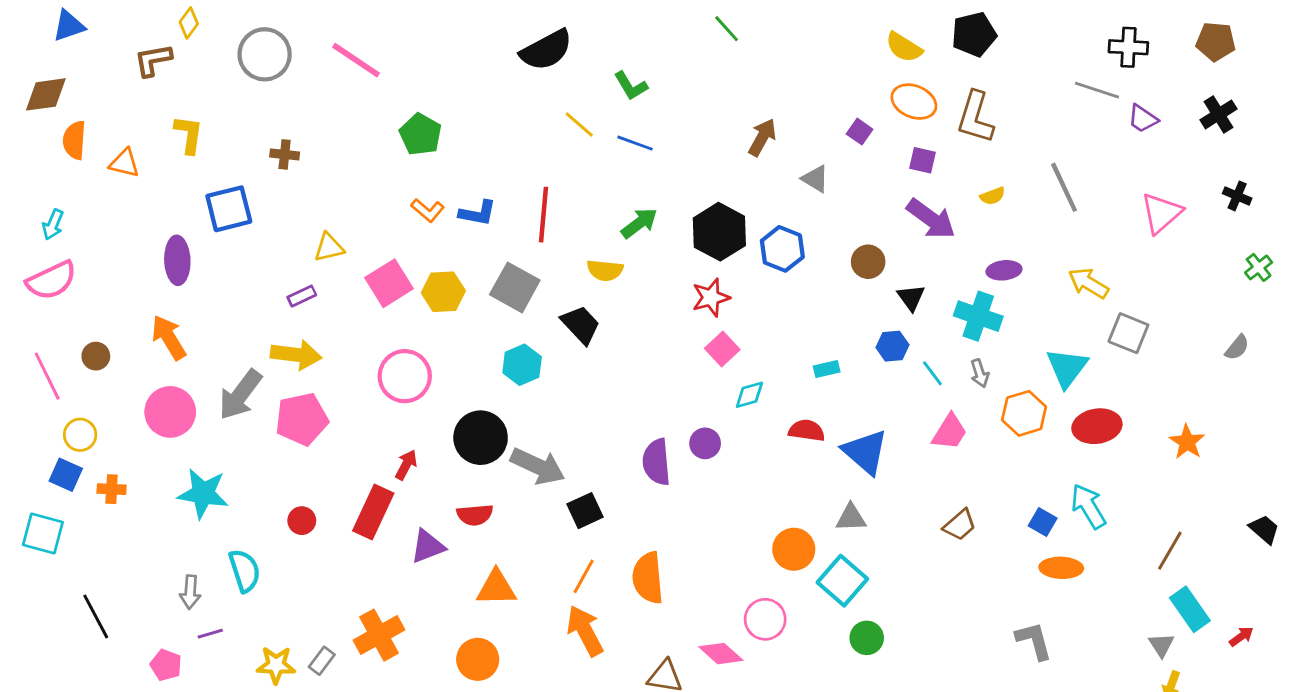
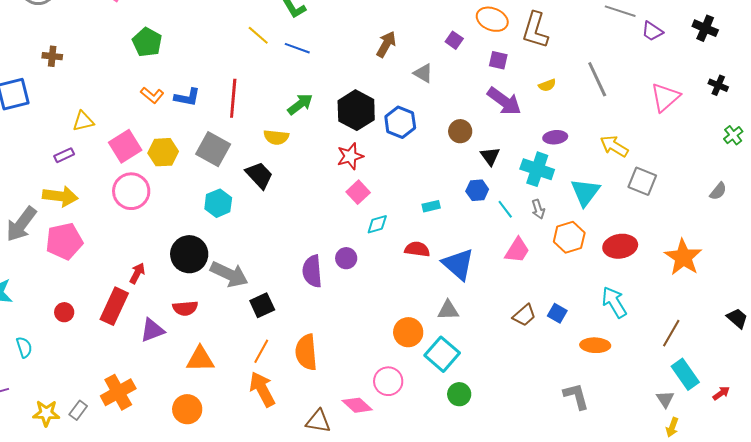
black cross: (1219, 114) -> (705, 28), turned -35
cyan triangle: (1067, 368) -> (585, 192), moved
pink circle: (405, 376) -> (131, 191), moved
orange star: (1187, 442) -> (683, 257), size x1.5
blue square: (1043, 522) -> (557, 313), moved
cyan semicircle: (245, 571) -> (24, 347), size x0.7

